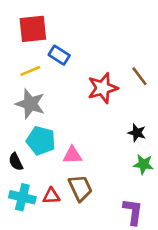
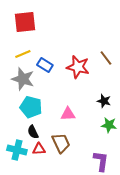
blue rectangle: (59, 55) -> (45, 65), moved
red star: (103, 88) -> (78, 67), turned 30
pink triangle: (72, 155) -> (68, 114), moved
black semicircle: (16, 162) -> (33, 132), moved

